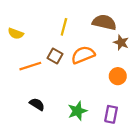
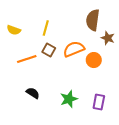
brown semicircle: (104, 22) -> (93, 20), turned -95
yellow line: (64, 27) -> (46, 28), moved
orange circle: (118, 76) -> (94, 60), moved

